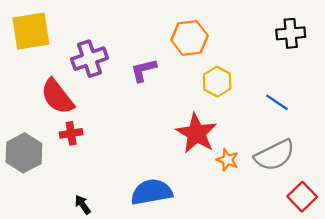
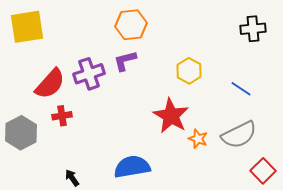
orange hexagon: (190, 38) -> (131, 25), moved
purple cross: (89, 59) -> (89, 74), moved
red semicircle: (57, 97) -> (50, 84), turned -100

